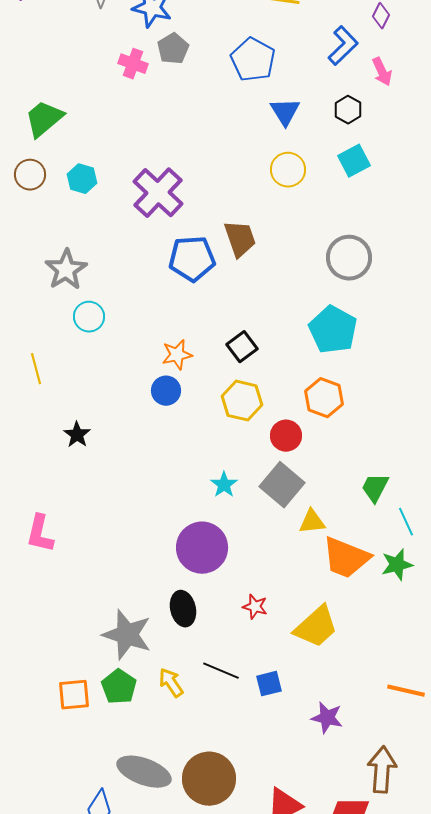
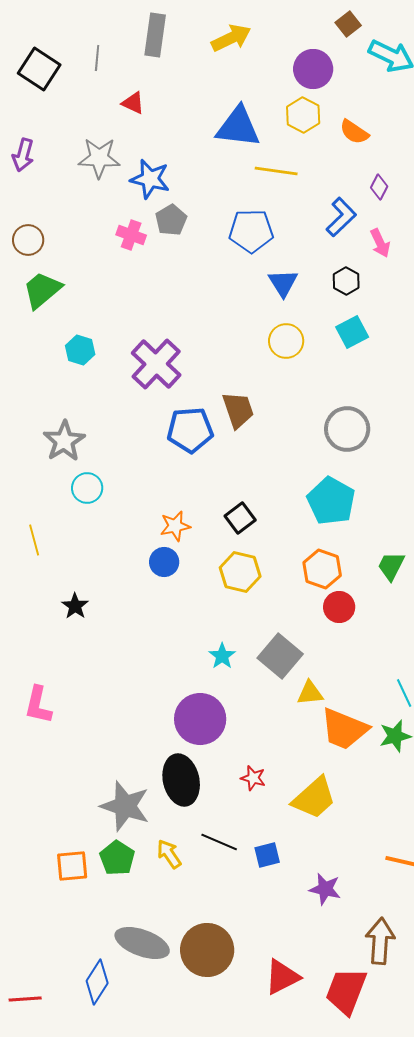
blue pentagon: (253, 60) -> (251, 231), turned -30
brown circle: (30, 175) -> (28, 240), moved
red circle: (286, 436) -> (339, 607), moved
green trapezoid: (375, 488) -> (391, 566), moved
black ellipse: (183, 609) -> (181, 780), size x1.4

